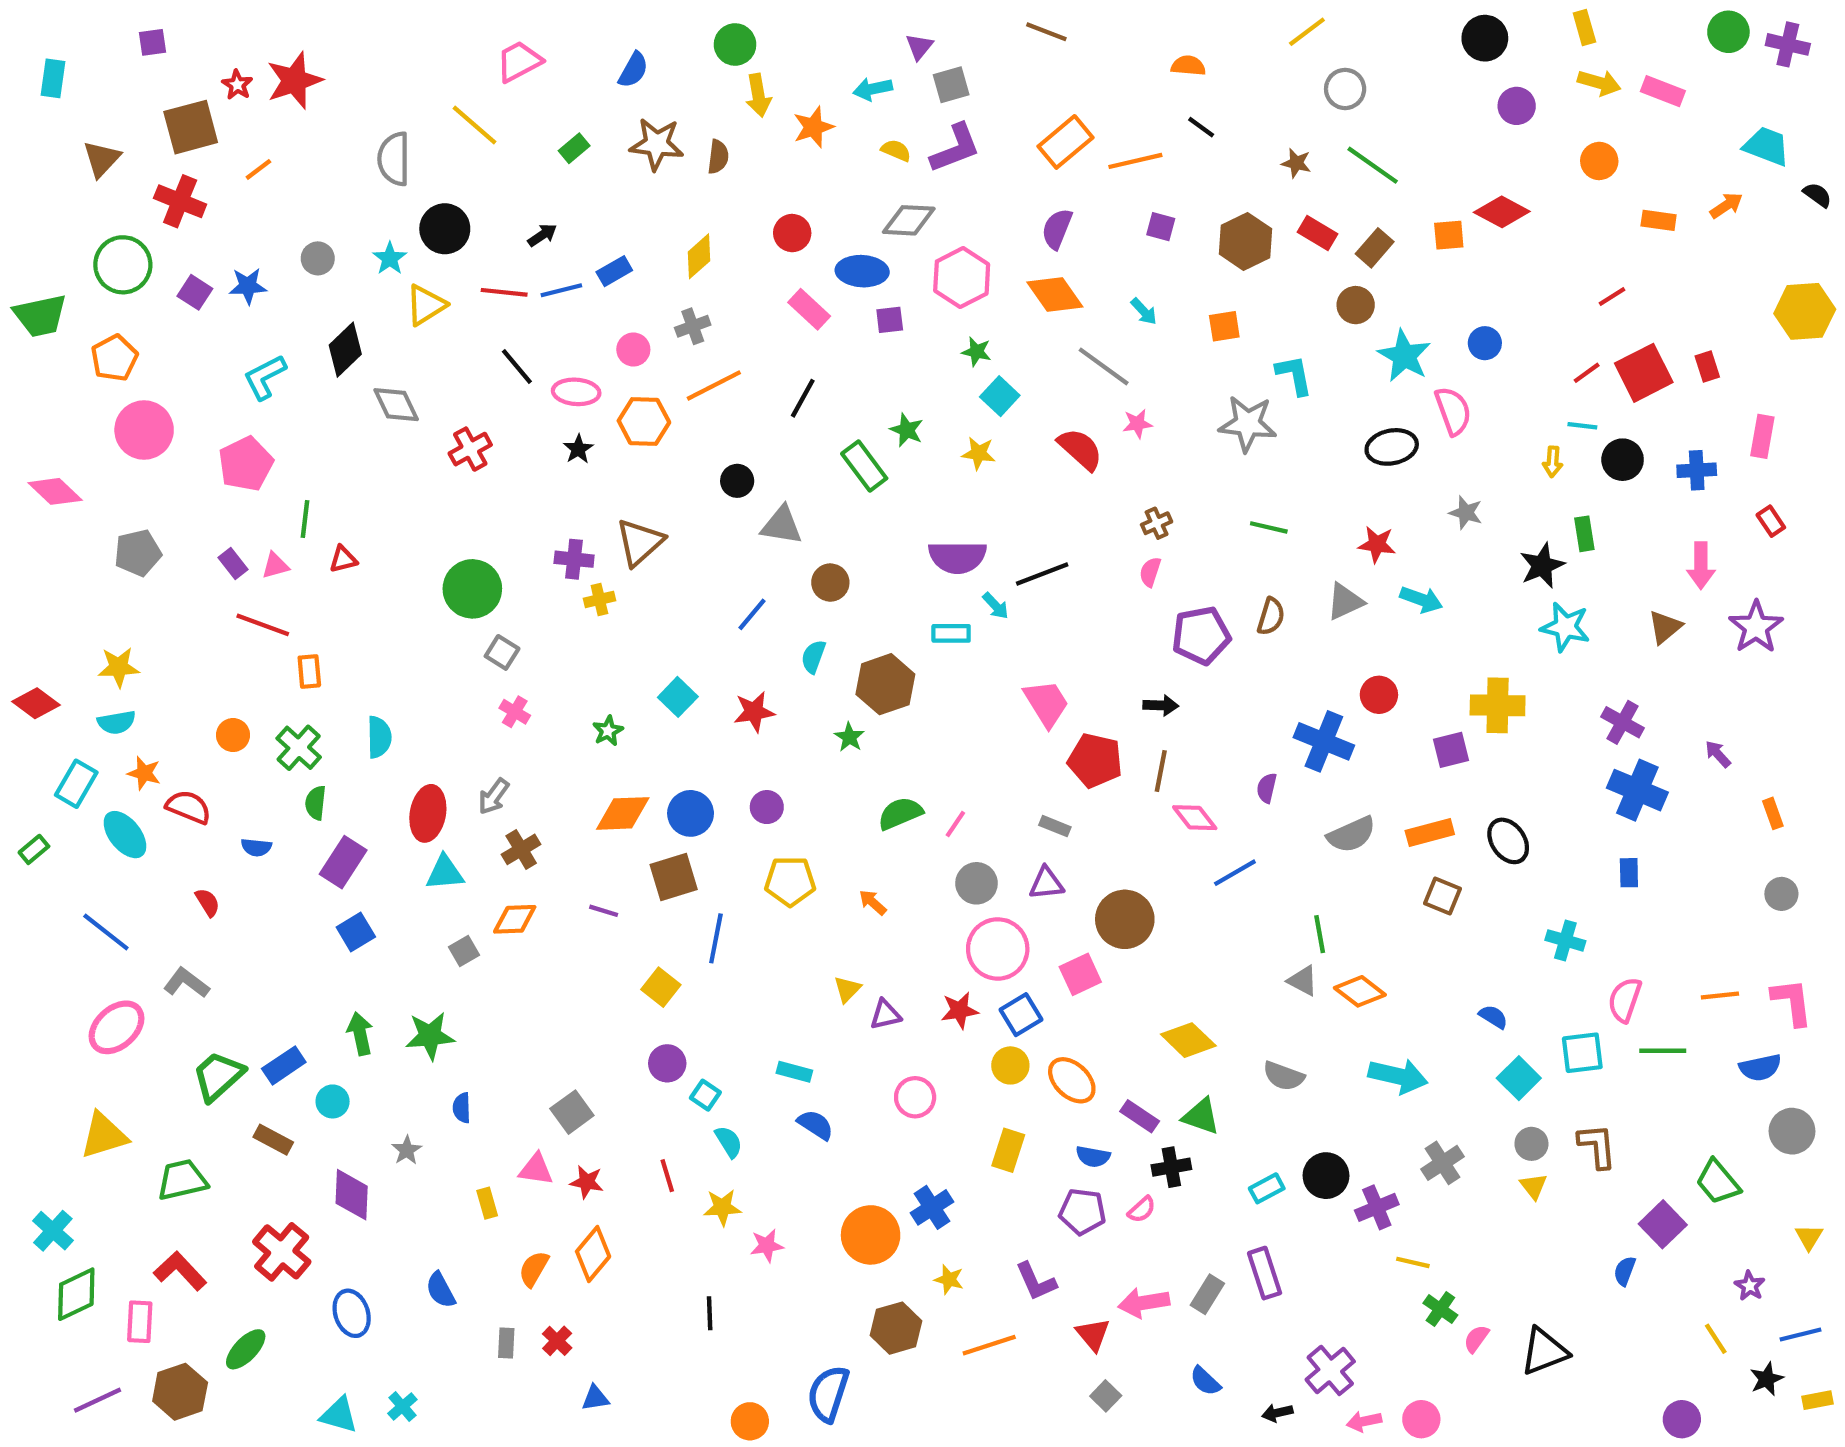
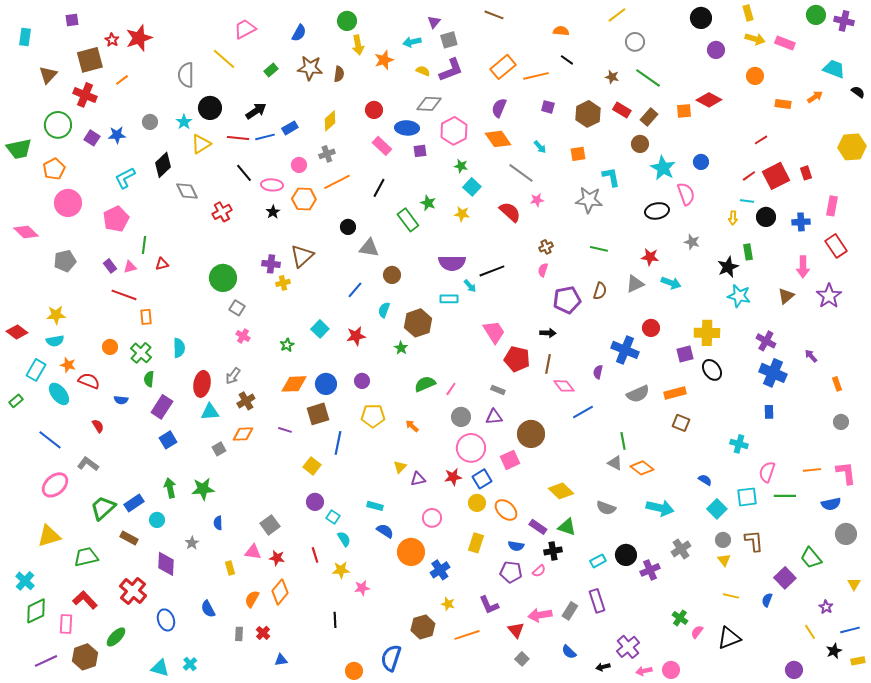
black arrow: (542, 235) -> (256, 111), size x1.5
red rectangle: (1771, 521) -> (836, 246), size x1.6
black ellipse: (1508, 841) -> (712, 370), moved
orange circle: (871, 1235) -> (411, 552), moved
yellow line: (1413, 1262) -> (731, 596), moved

